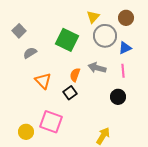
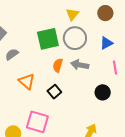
gray circle: (105, 36) -> (75, 38), moved
green square: (67, 40) -> (48, 39), turned -35
pink line: (123, 71) -> (115, 68), moved
orange semicircle: (75, 75) -> (58, 65), moved

